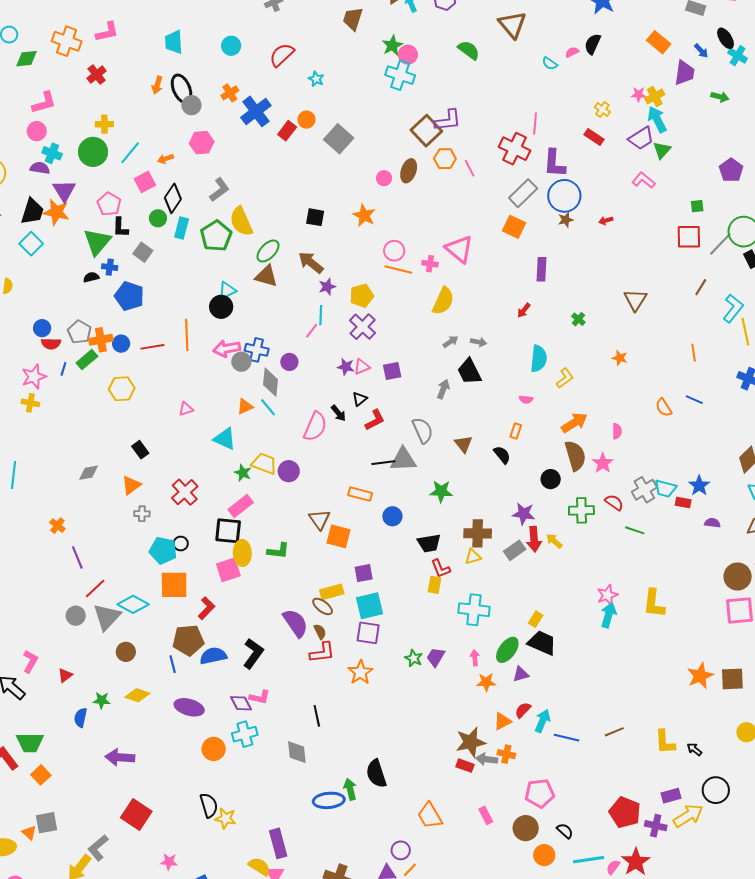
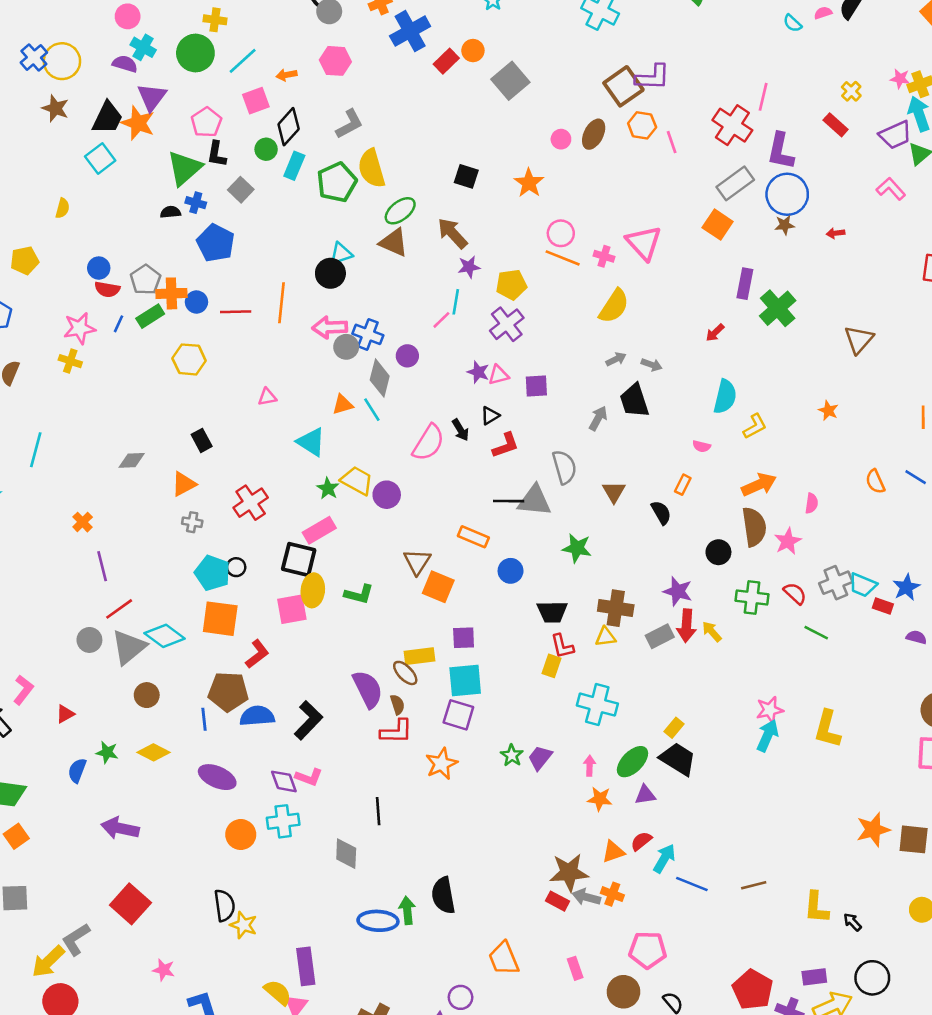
green cross: (578, 319) -> (778, 308), moved, size x2.0

